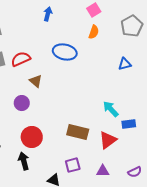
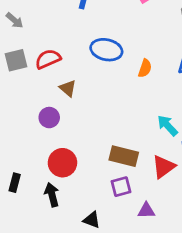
orange semicircle: (94, 32) -> (145, 68), moved
purple square: (73, 165) -> (121, 187), moved
purple triangle: (103, 171) -> (146, 211), moved

